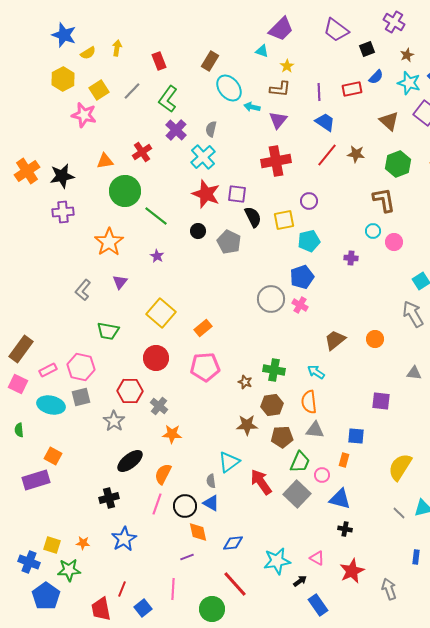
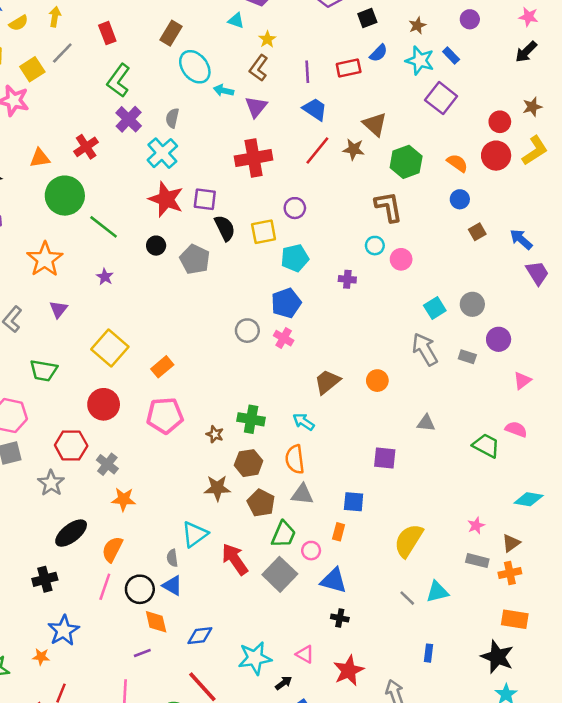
brown L-shape: (280, 89) -> (259, 68), turned 120
gray line: (132, 91) -> (62, 53), moved
brown triangle: (389, 121) -> (375, 124), moved
gray circle: (271, 299) -> (247, 331), size x0.7
brown pentagon: (282, 437) -> (261, 503), turned 30
orange star: (83, 543) -> (41, 657), moved

